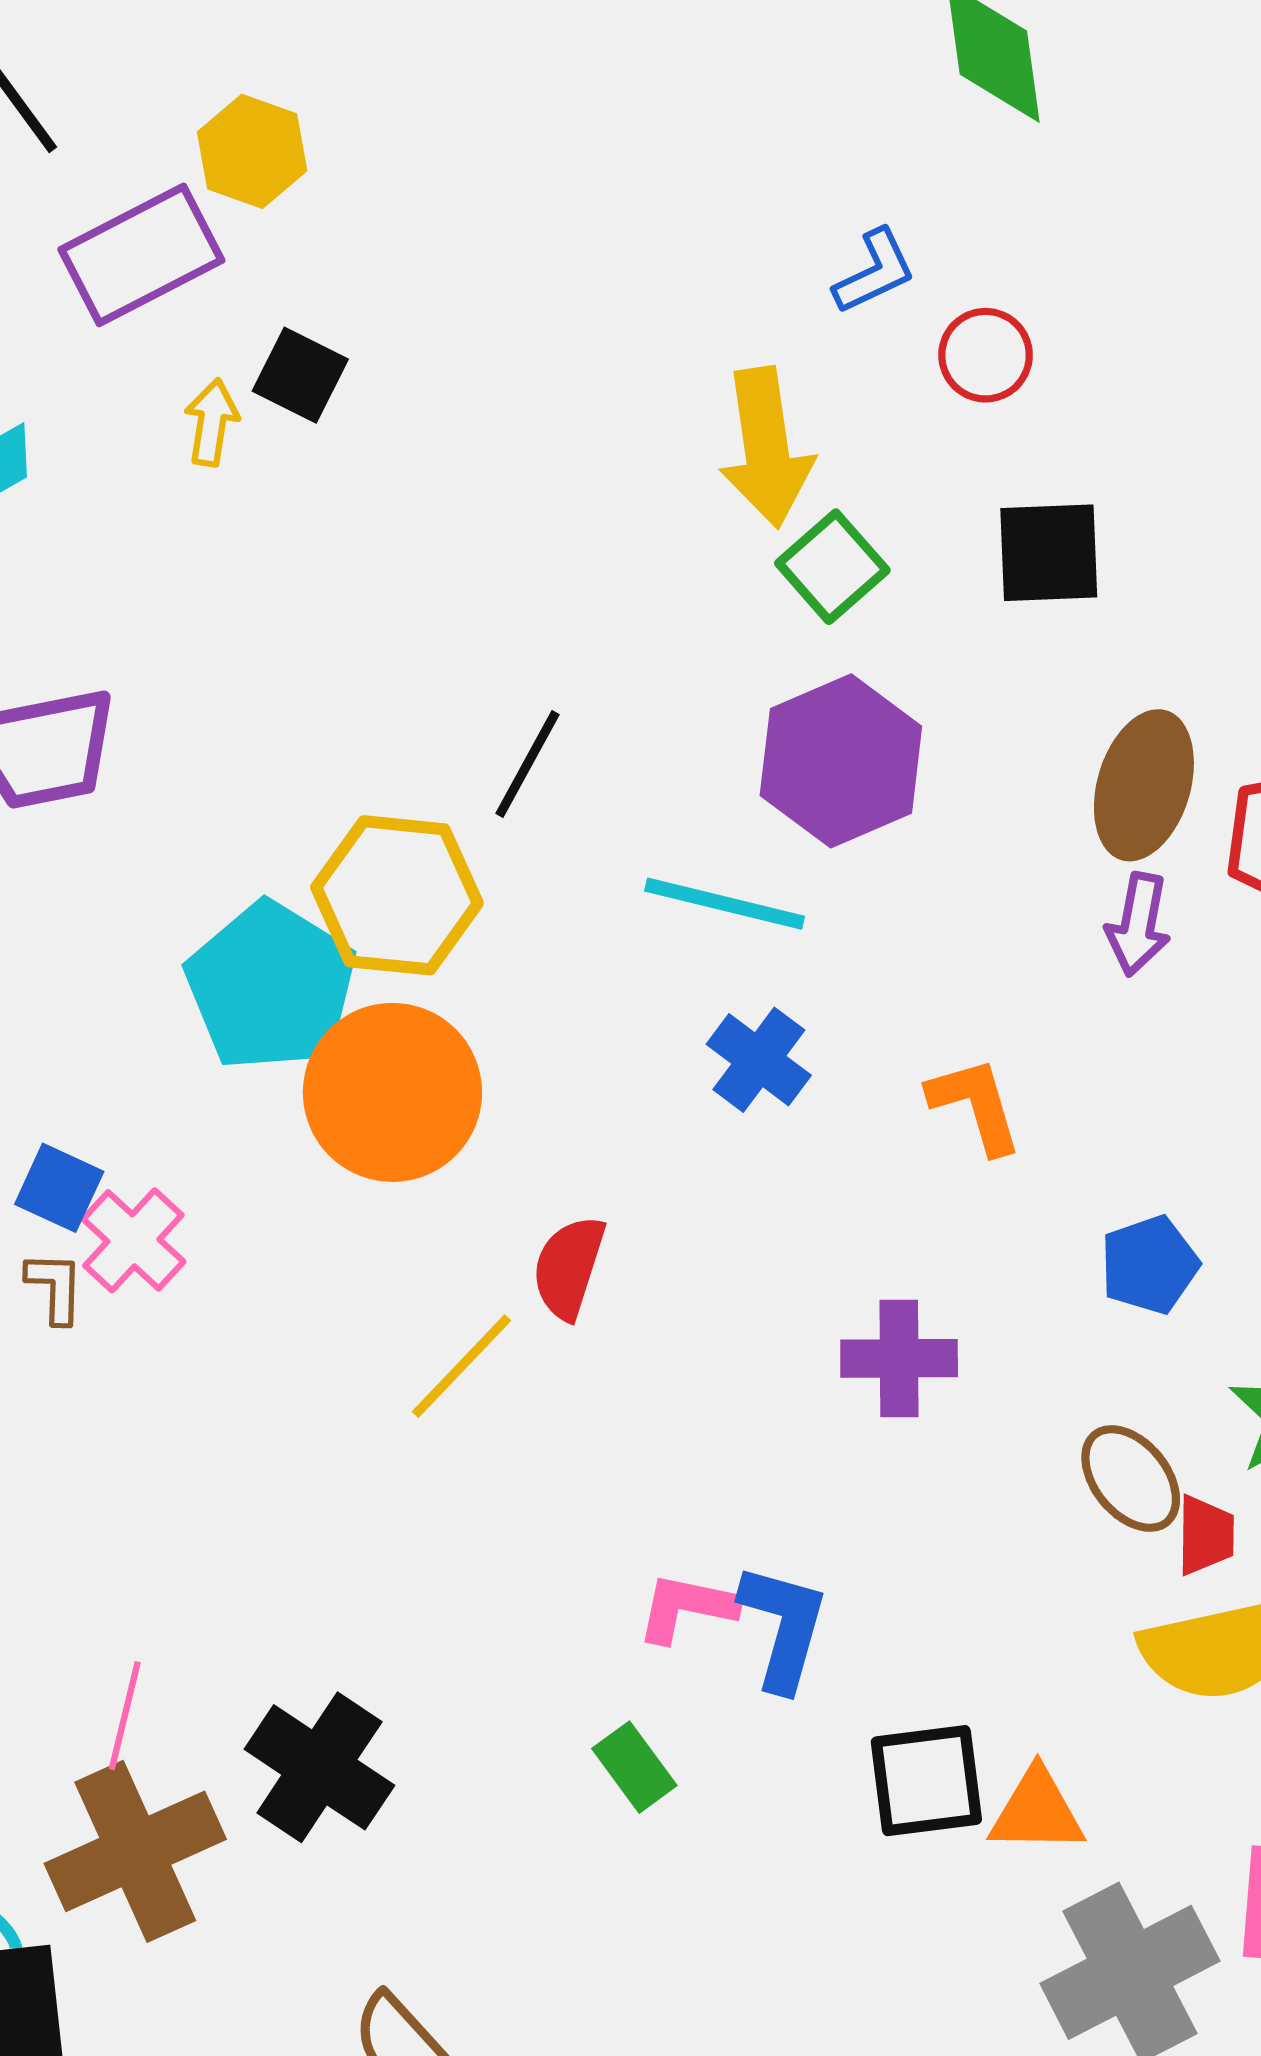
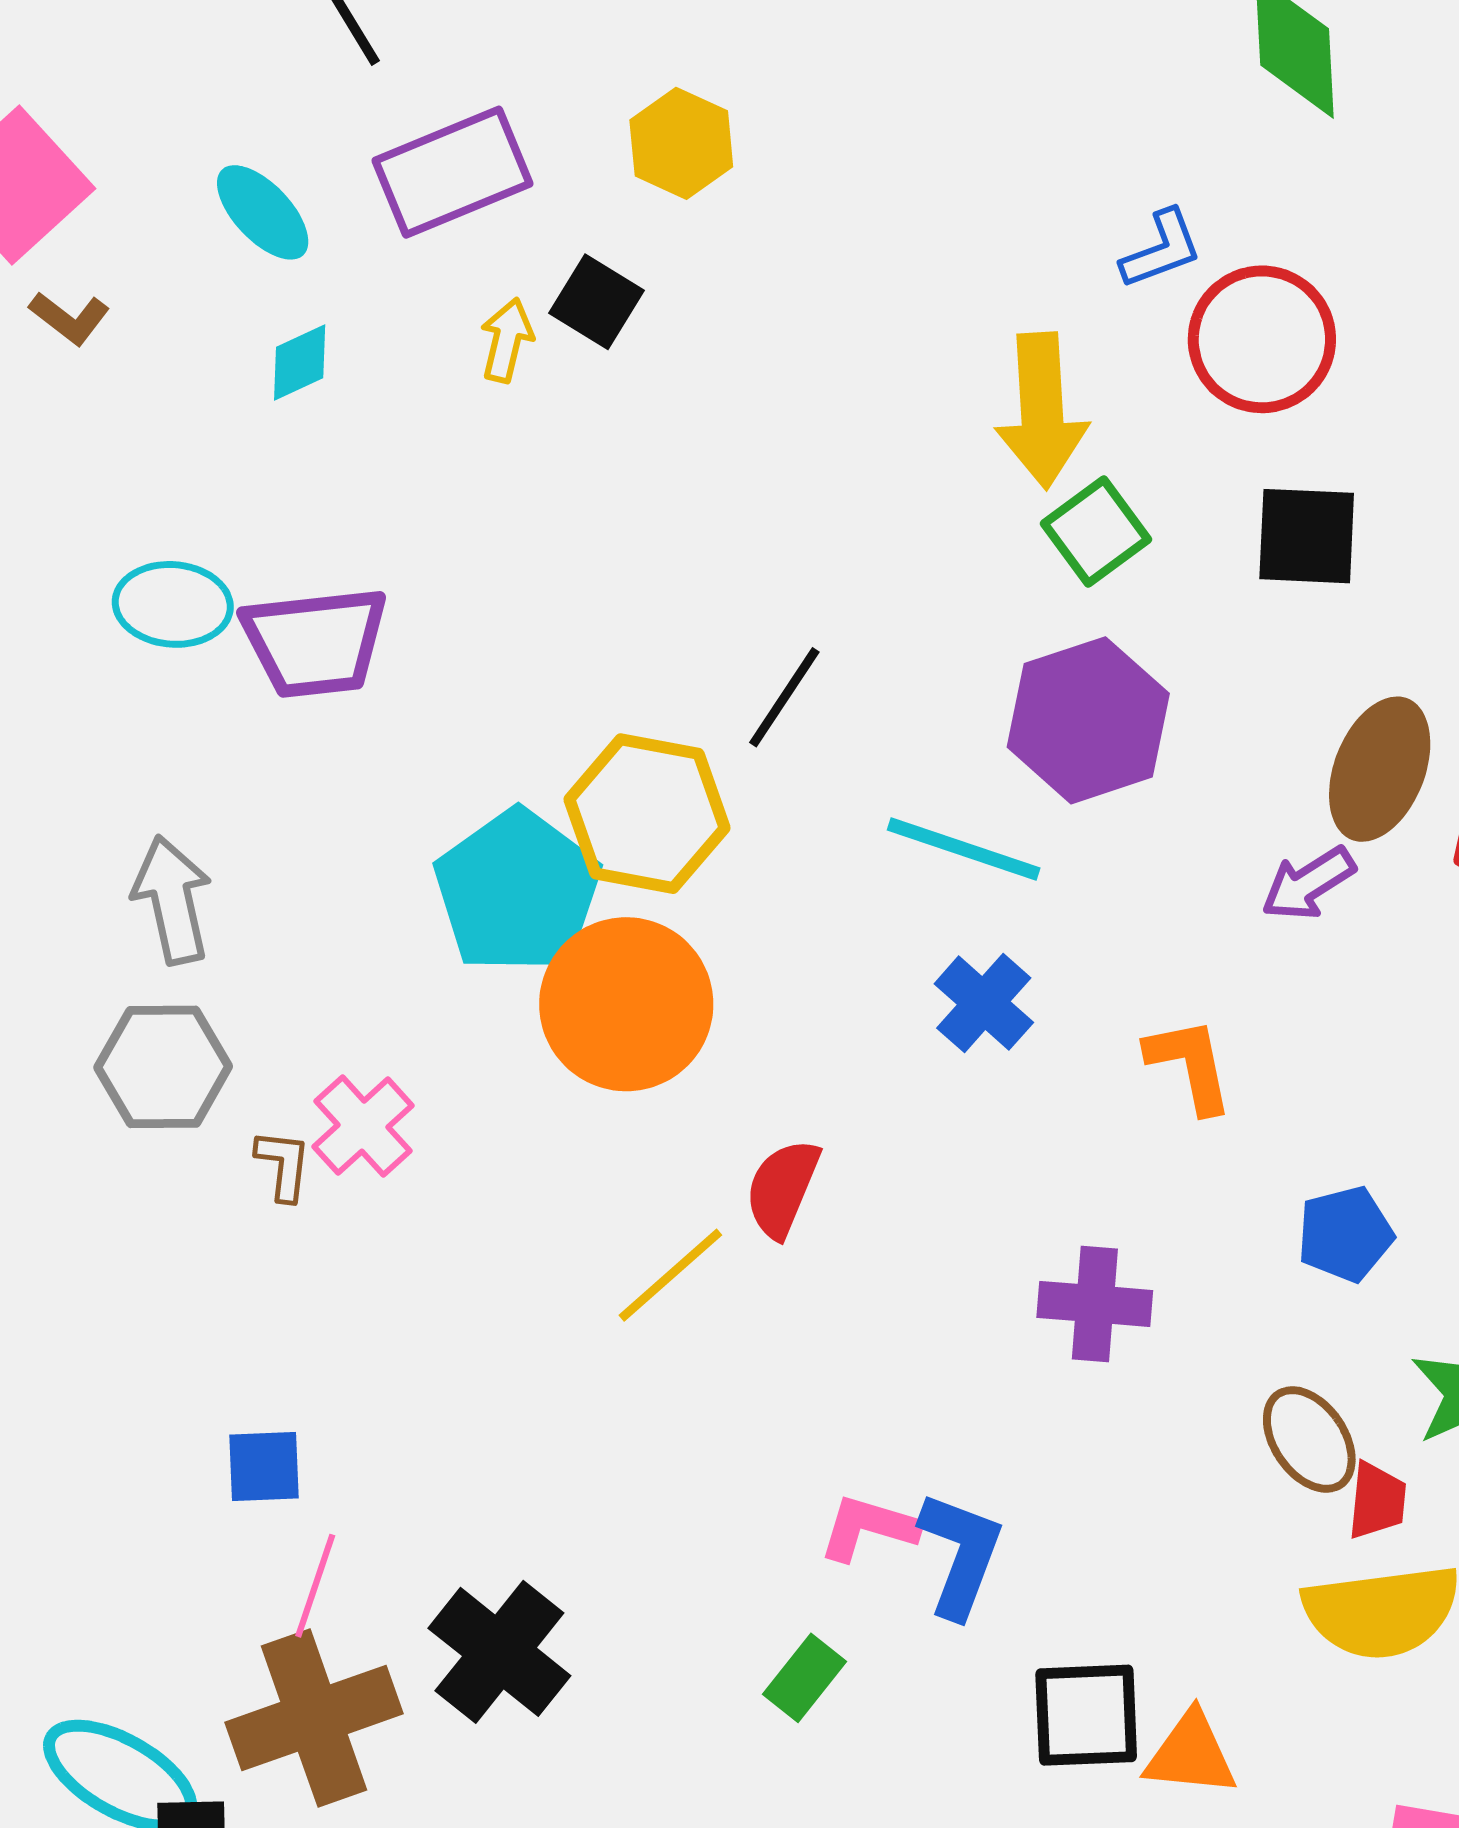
yellow hexagon: (252, 151) -> (681, 143), moved
red circle: (986, 355) -> (1262, 339), size x1.6
purple arrow: (1138, 924) -> (1308, 884), moved, turned 42
blue square: (59, 1188) -> (264, 1467), moved, turned -32
green rectangle: (634, 1767) -> (805, 1678), turned 70

